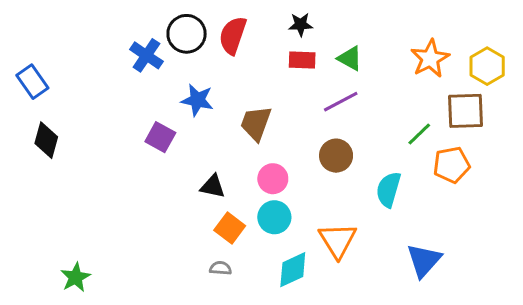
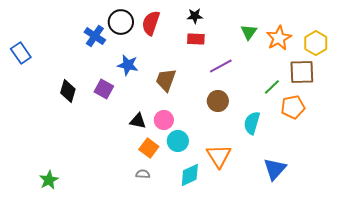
green triangle: (350, 58) -> (249, 32), moved, turned 36
black diamond: (46, 140) -> (68, 91), moved
pink circle: (273, 179) -> (164, 120), moved

